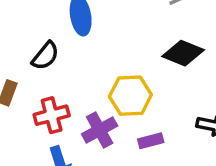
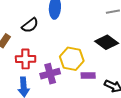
purple rectangle: (151, 141) -> (88, 76), moved

